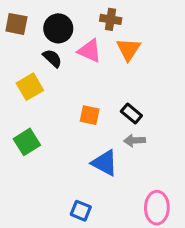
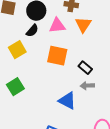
pink triangle: (90, 51) -> (57, 26), turned -30
black semicircle: (52, 58) -> (32, 31), turned 88
orange square: (90, 115) -> (57, 56), moved, size x1.5

